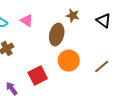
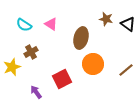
brown star: (73, 16) -> (106, 19), moved

